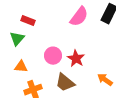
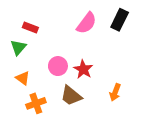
orange triangle: (21, 67) -> (23, 78), turned 32
orange arrow: (105, 80) -> (115, 92), turned -105

